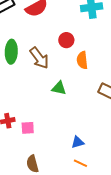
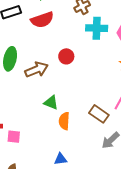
brown arrow: (39, 58) -> (37, 70), turned -85
orange semicircle: (82, 60) -> (64, 121), moved

